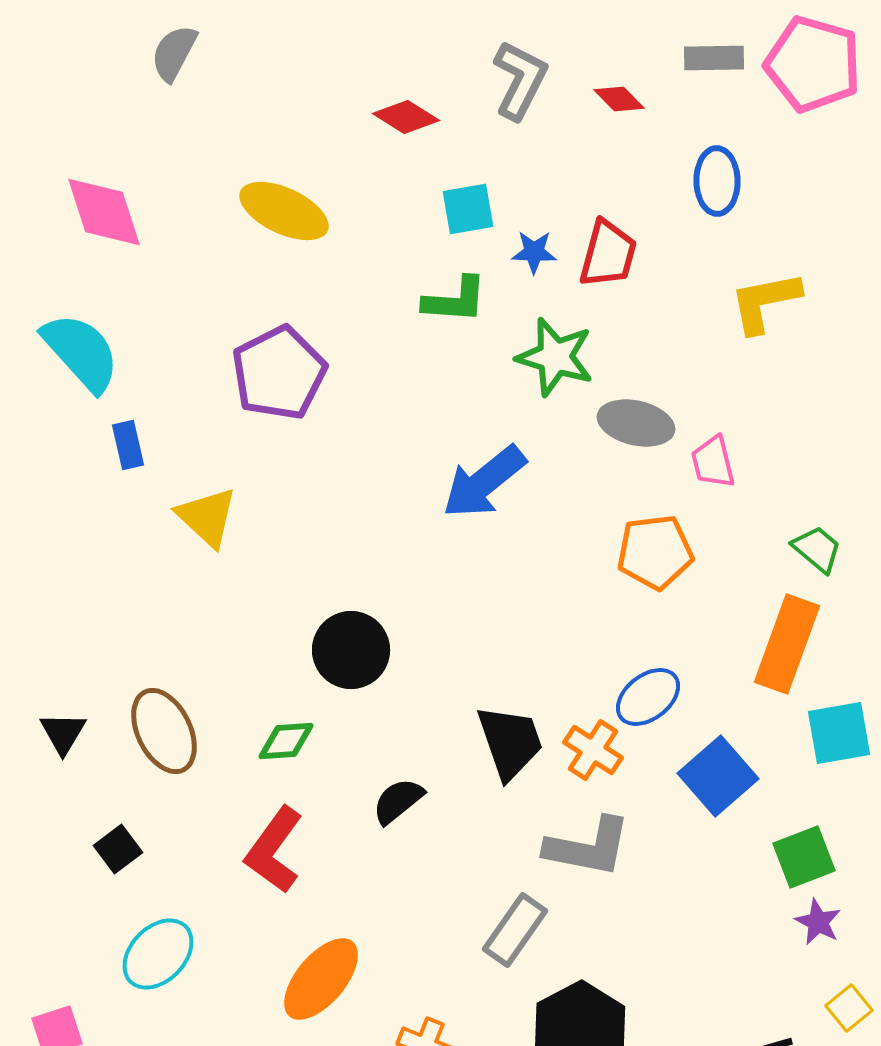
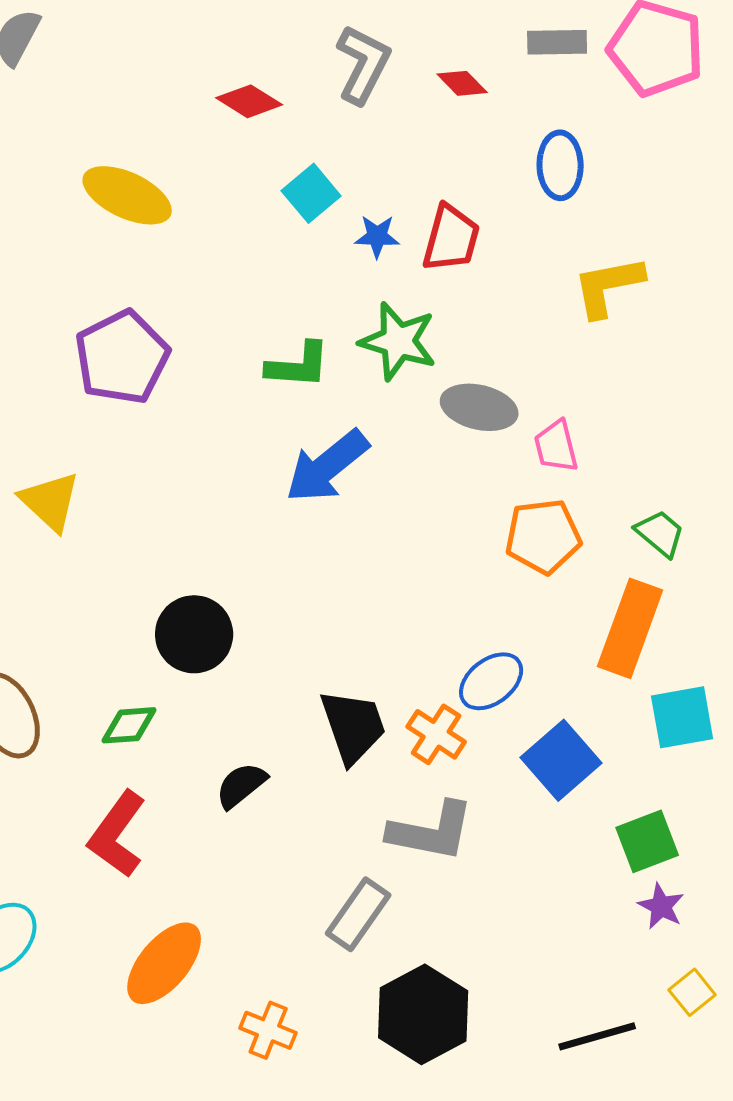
cyan square: (468, 209) -> (311, 193), turned -30
green L-shape: (455, 300) -> (298, 365), moved
orange pentagon: (655, 552) -> (543, 536), moved

